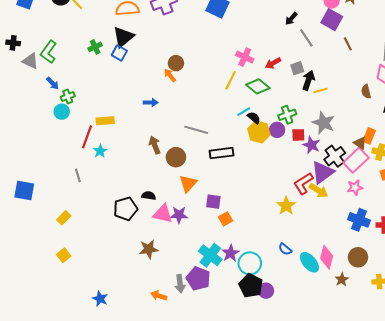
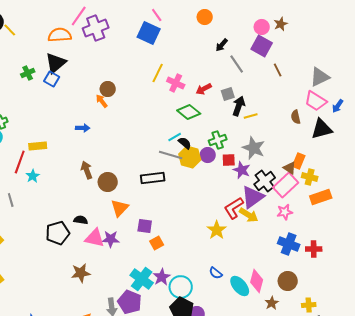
yellow line: (231, 80) -> (158, 73), moved
gray line: (196, 130) -> (171, 155), moved

